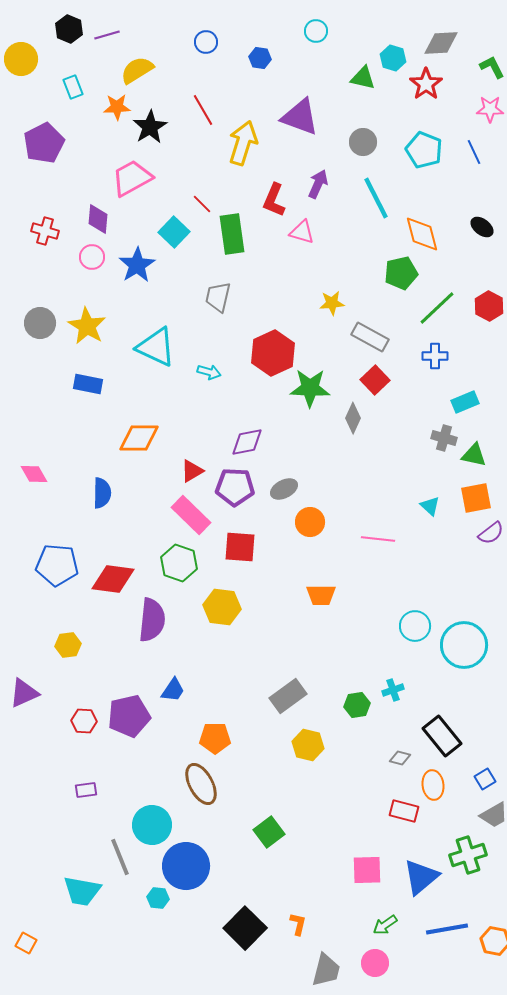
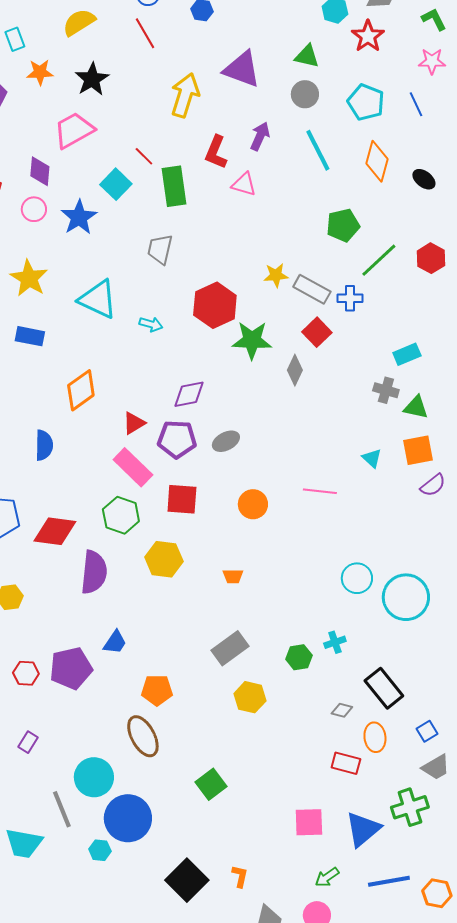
green triangle: (363, 78) -> (307, 56), moved
orange star: (117, 107) -> (40, 72), moved
red line: (203, 110) -> (145, 33), moved
orange diamond: (422, 234) -> (377, 161), moved, turned 30
yellow star: (332, 303) -> (276, 275), moved
blue cross: (435, 356) -> (350, 298), moved
orange diamond: (139, 438) -> (81, 390), turned -36
orange circle: (310, 522) -> (253, 504), moved
orange trapezoid: (321, 595) -> (233, 576), moved, size x0.7
purple rectangle: (86, 790) -> (28, 742), turned -50

